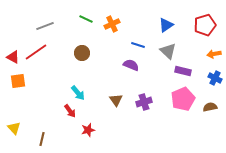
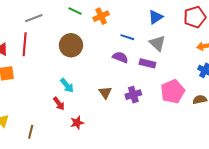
red line: (36, 52) -> (25, 44), turned -50
brown circle: (82, 53) -> (71, 45), size x1.5
purple rectangle: (183, 71) -> (147, 63), moved

